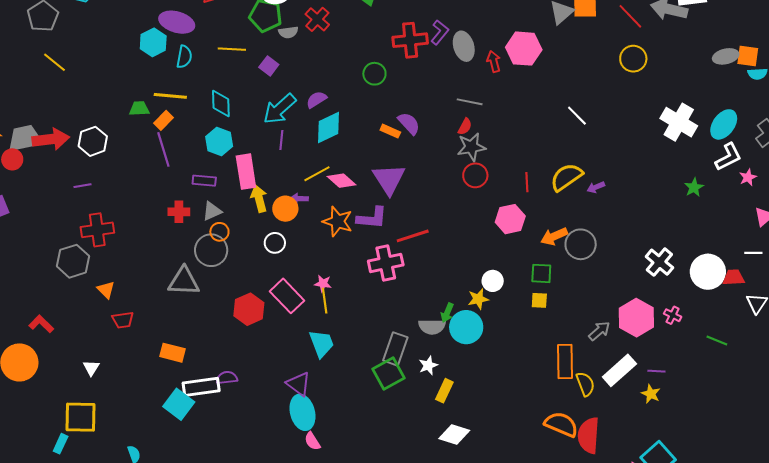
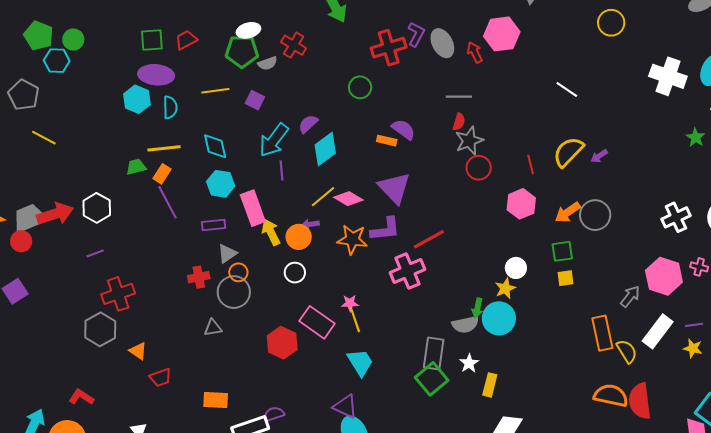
red cross: (179, 212) -> (199, 277), moved
white cross: (659, 262) -> (676, 217), turned 36
gray triangle: (184, 281) -> (213, 328), size x0.6

